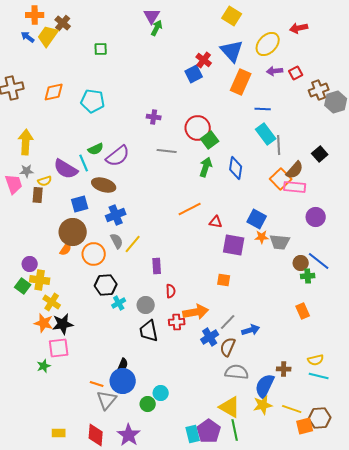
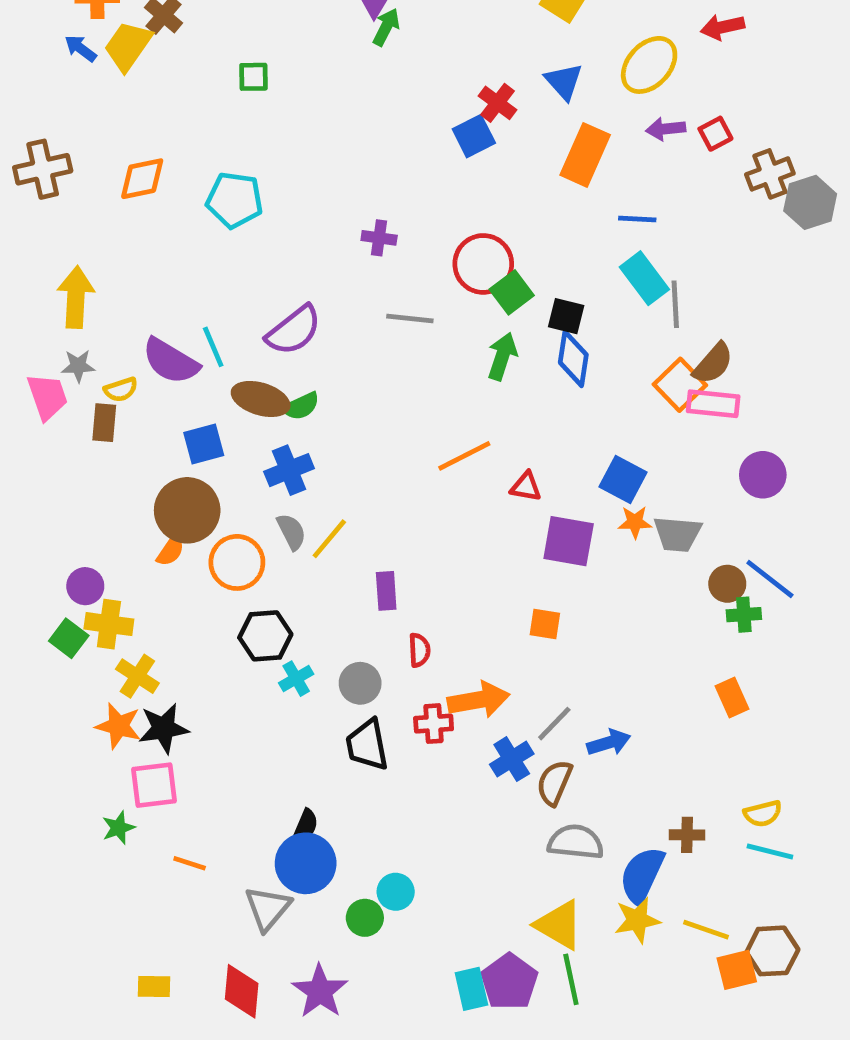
blue triangle: (232, 51) -> (564, 82), size x0.7
green semicircle: (96, 149) -> (301, 406), moved
black square: (320, 154) -> (566, 316), moved, turned -35
orange line: (97, 384) -> (190, 863), moved

